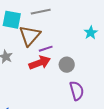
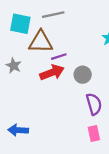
brown triangle: (30, 36) -> (41, 42), turned 50

